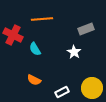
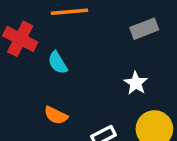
white star: (74, 52) -> (136, 83), moved

